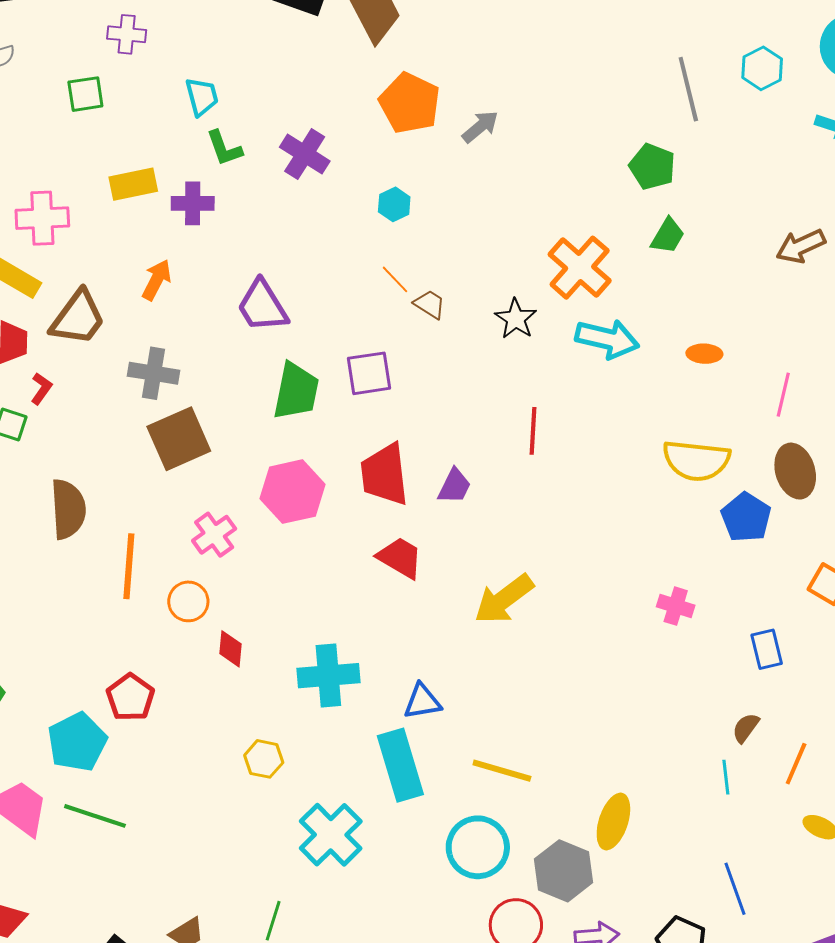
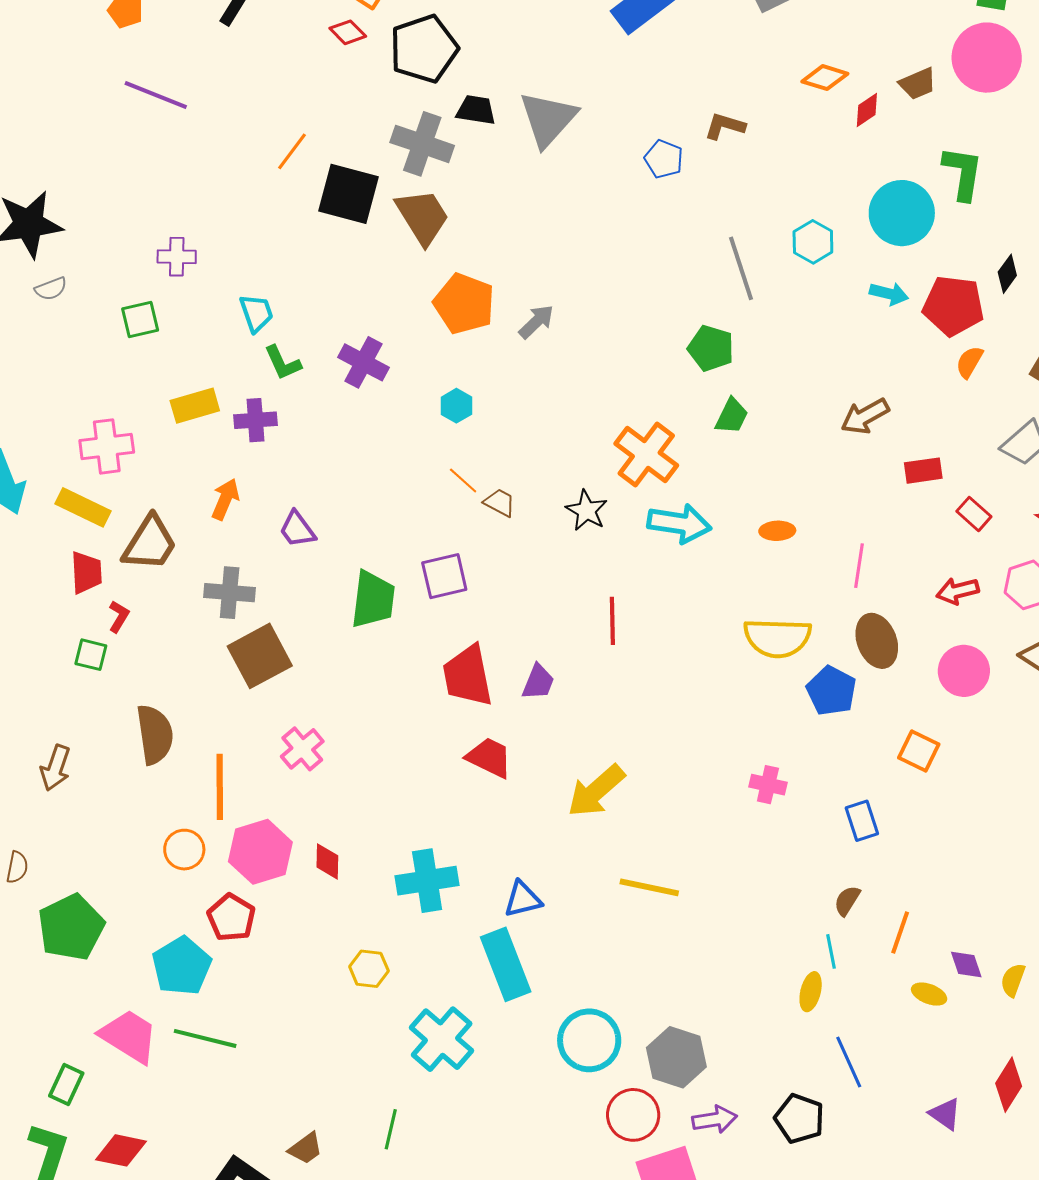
purple trapezoid: (262, 306) -> (297, 529), moved, size x0.7
pink hexagon: (292, 492) -> (260, 852), moved
orange circle: (188, 601) -> (184, 850), moved
yellow line: (502, 771) -> (649, 887), moved
yellow ellipse: (613, 821) -> (811, 992), moved, size x0.7

